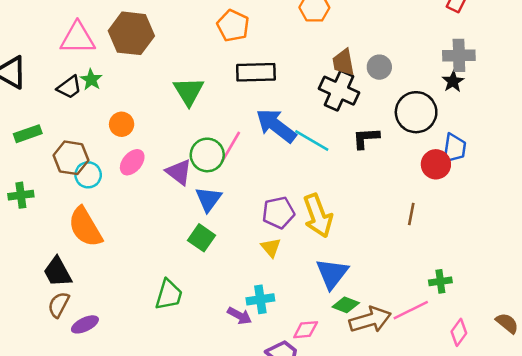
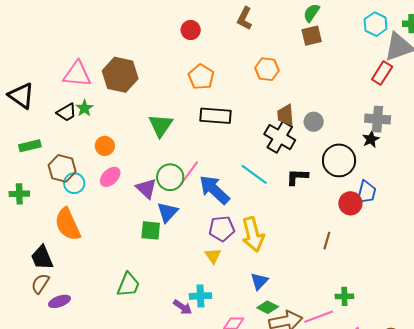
blue arrow: (276, 126) -> (214, 190), moved
green square: (202, 238) -> (151, 230), moved, turned -35
blue triangle: (332, 274) -> (259, 281), size x0.7

